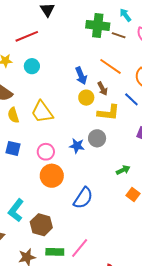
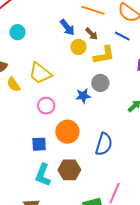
blue square: (13, 148) -> (39, 144), moved
pink circle: (46, 152) -> (46, 106), moved
brown hexagon: (41, 225) -> (69, 170), moved

